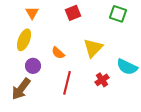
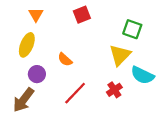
green square: (118, 14) -> (132, 29), moved
yellow triangle: (93, 48) -> (120, 55), moved
red line: (67, 83) -> (75, 93), turned 30

